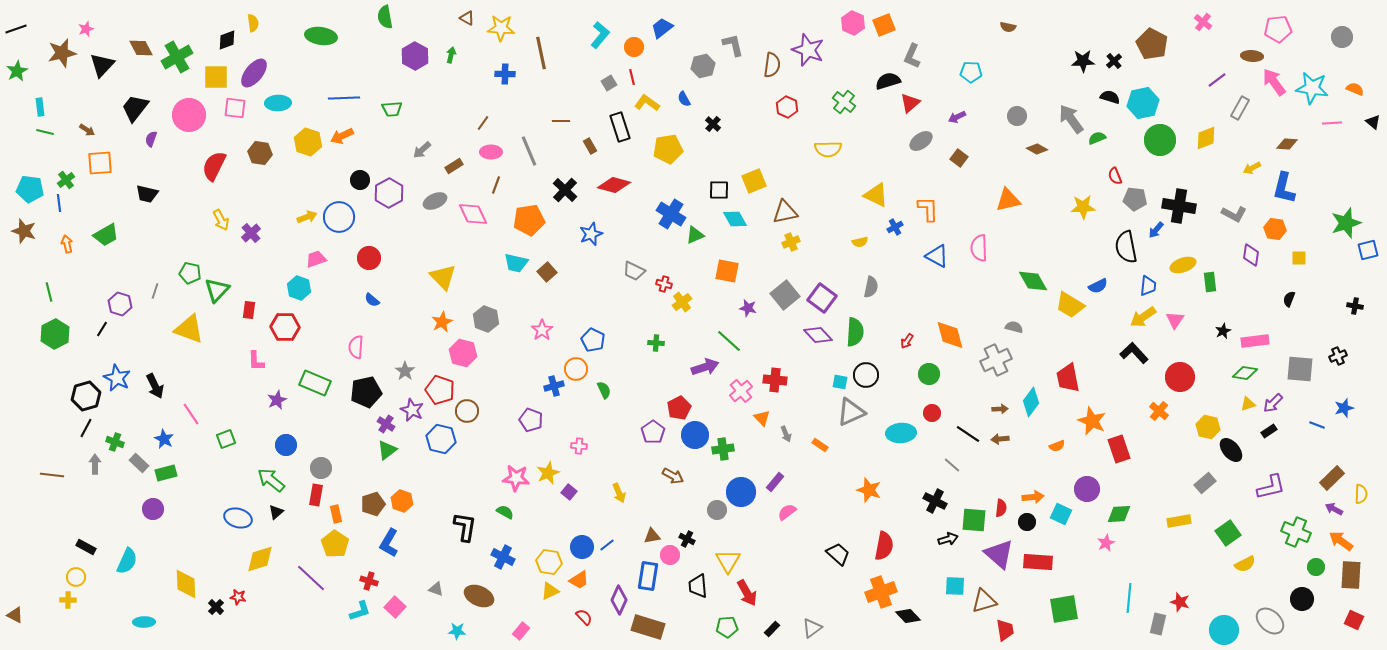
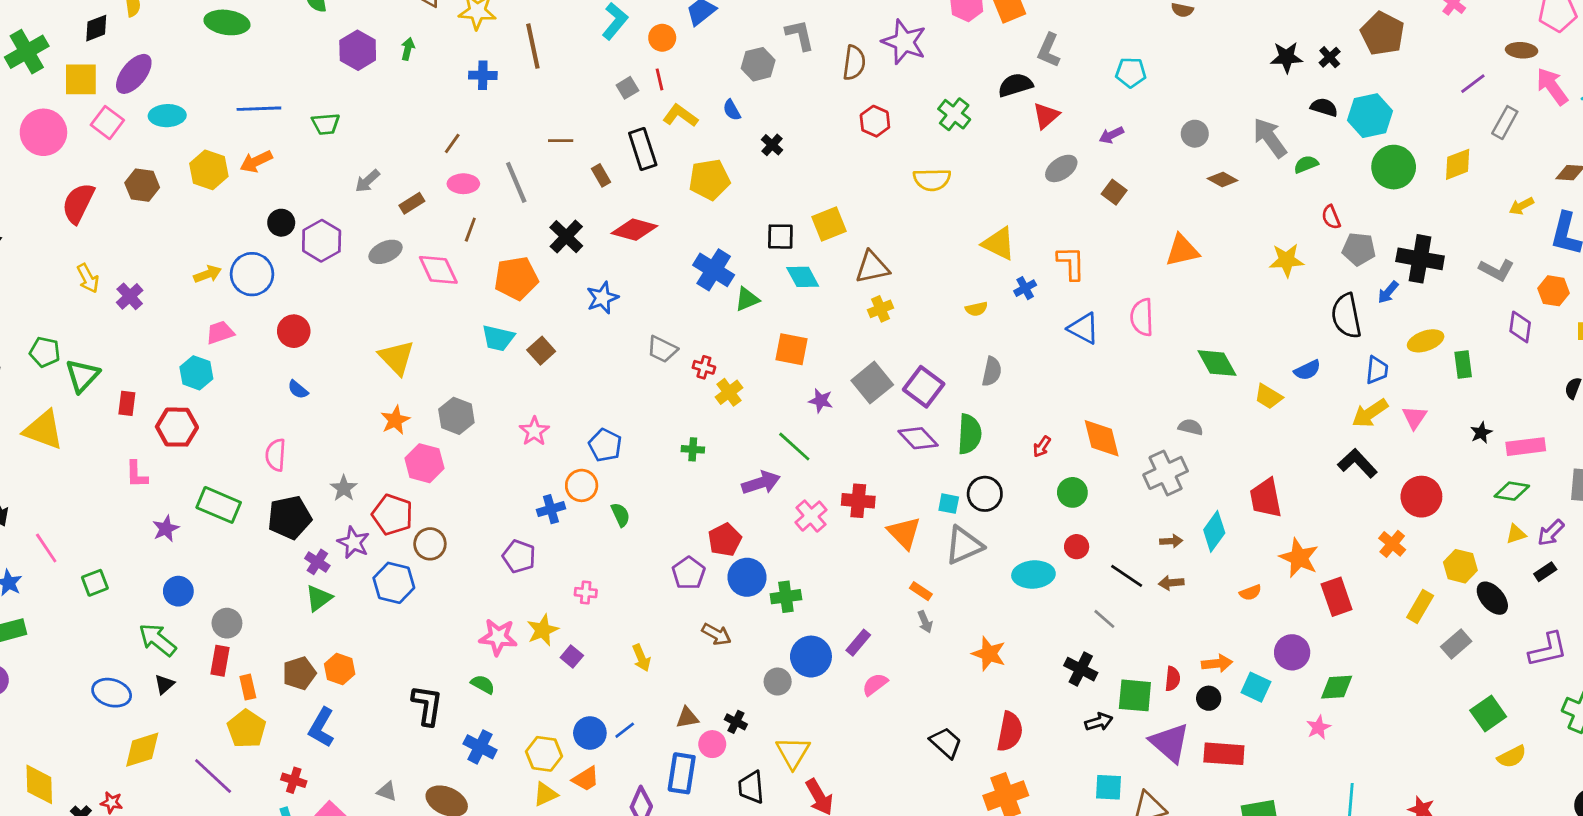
pink square: (235, 108) -> (107, 123), turned 30
yellow trapezoid: (1070, 305) -> (1268, 396), size x0.7
orange triangle: (762, 418) -> (904, 533), moved, size x1.5
gray arrow: (786, 434) -> (925, 622), moved
yellow rectangle: (1179, 521) -> (1420, 606), moved, turned -50

